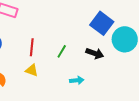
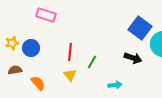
green line: (62, 51) -> (92, 62), moved
yellow triangle: (32, 70) -> (70, 75), turned 32

